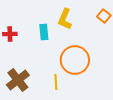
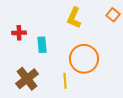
cyan rectangle: (44, 32) -> (42, 45), moved

